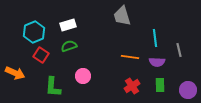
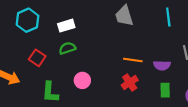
cyan hexagon: (34, 32) -> (28, 20), moved
cyan line: (155, 38) -> (168, 17), moved
red cross: (132, 86) -> (130, 83), moved

